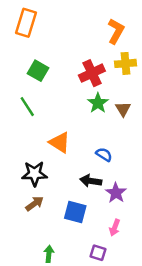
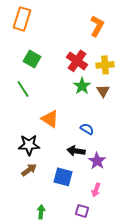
yellow cross: (125, 63) -> (105, 65), moved
red cross: (92, 73) -> (77, 61), turned -30

